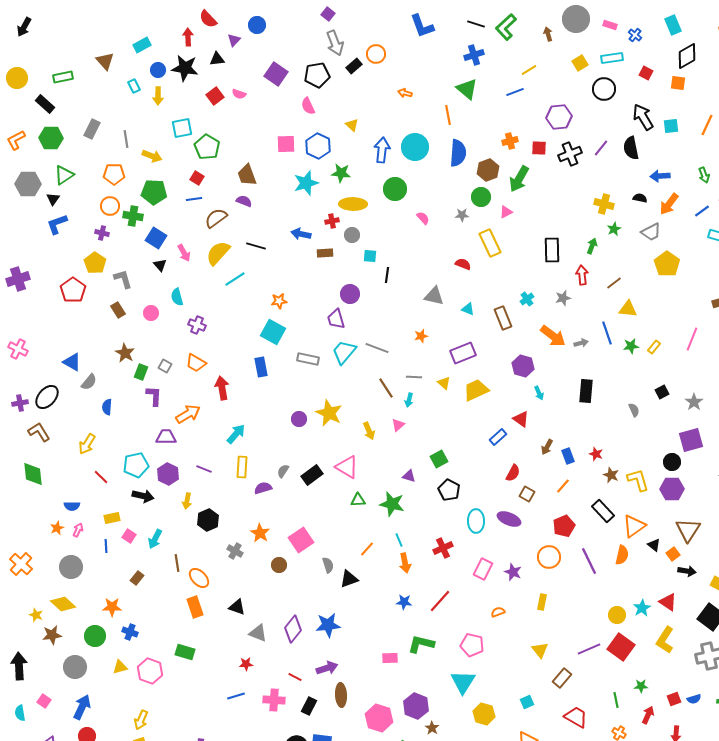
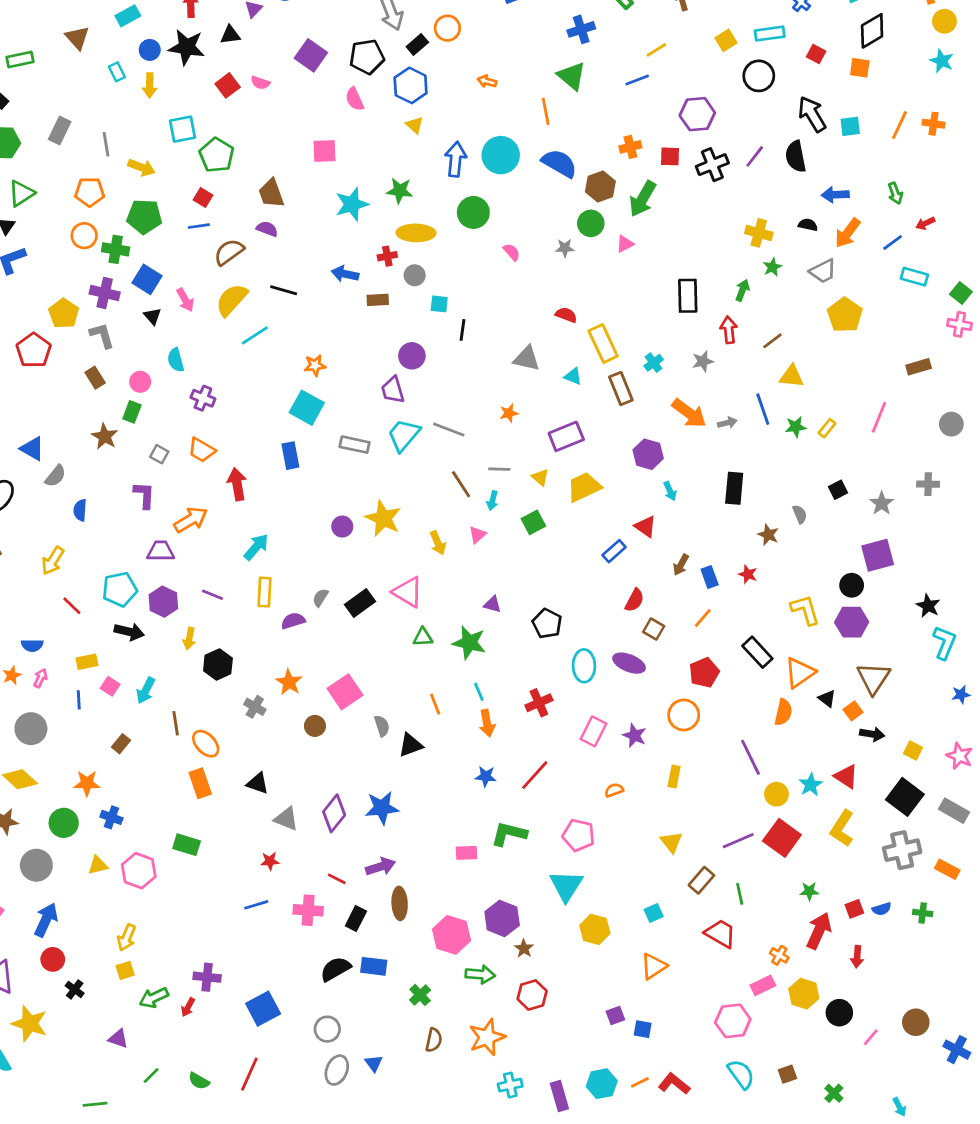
blue hexagon: (318, 146) -> (411, 85), moved
blue semicircle: (458, 153) -> (559, 163), turned -64
purple cross: (102, 233) -> (105, 293), moved, size x1.5
yellow rectangle: (490, 243) -> (603, 344), moved
green rectangle: (141, 372) -> (132, 412), moved
green square: (439, 459) -> (533, 522), moved
brown star: (611, 475) -> (768, 535), moved
orange line: (367, 549) -> (435, 704), turned -63
purple line: (589, 561) -> (751, 757), moved
green line: (616, 700) -> (740, 894), moved
red arrow: (648, 715) -> (819, 931), size x1.5

